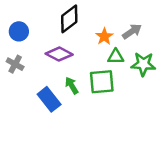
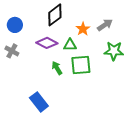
green triangle: (116, 57) -> (70, 45), moved
blue rectangle: (49, 99) -> (39, 102), moved

